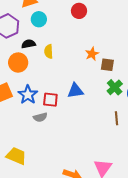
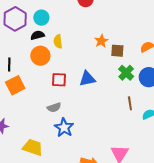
cyan circle: (39, 19) -> (41, 18), moved
orange circle: (18, 63) -> (40, 56), moved
blue star: (28, 95) -> (64, 128), moved
red square: (50, 100) -> (59, 80), moved

